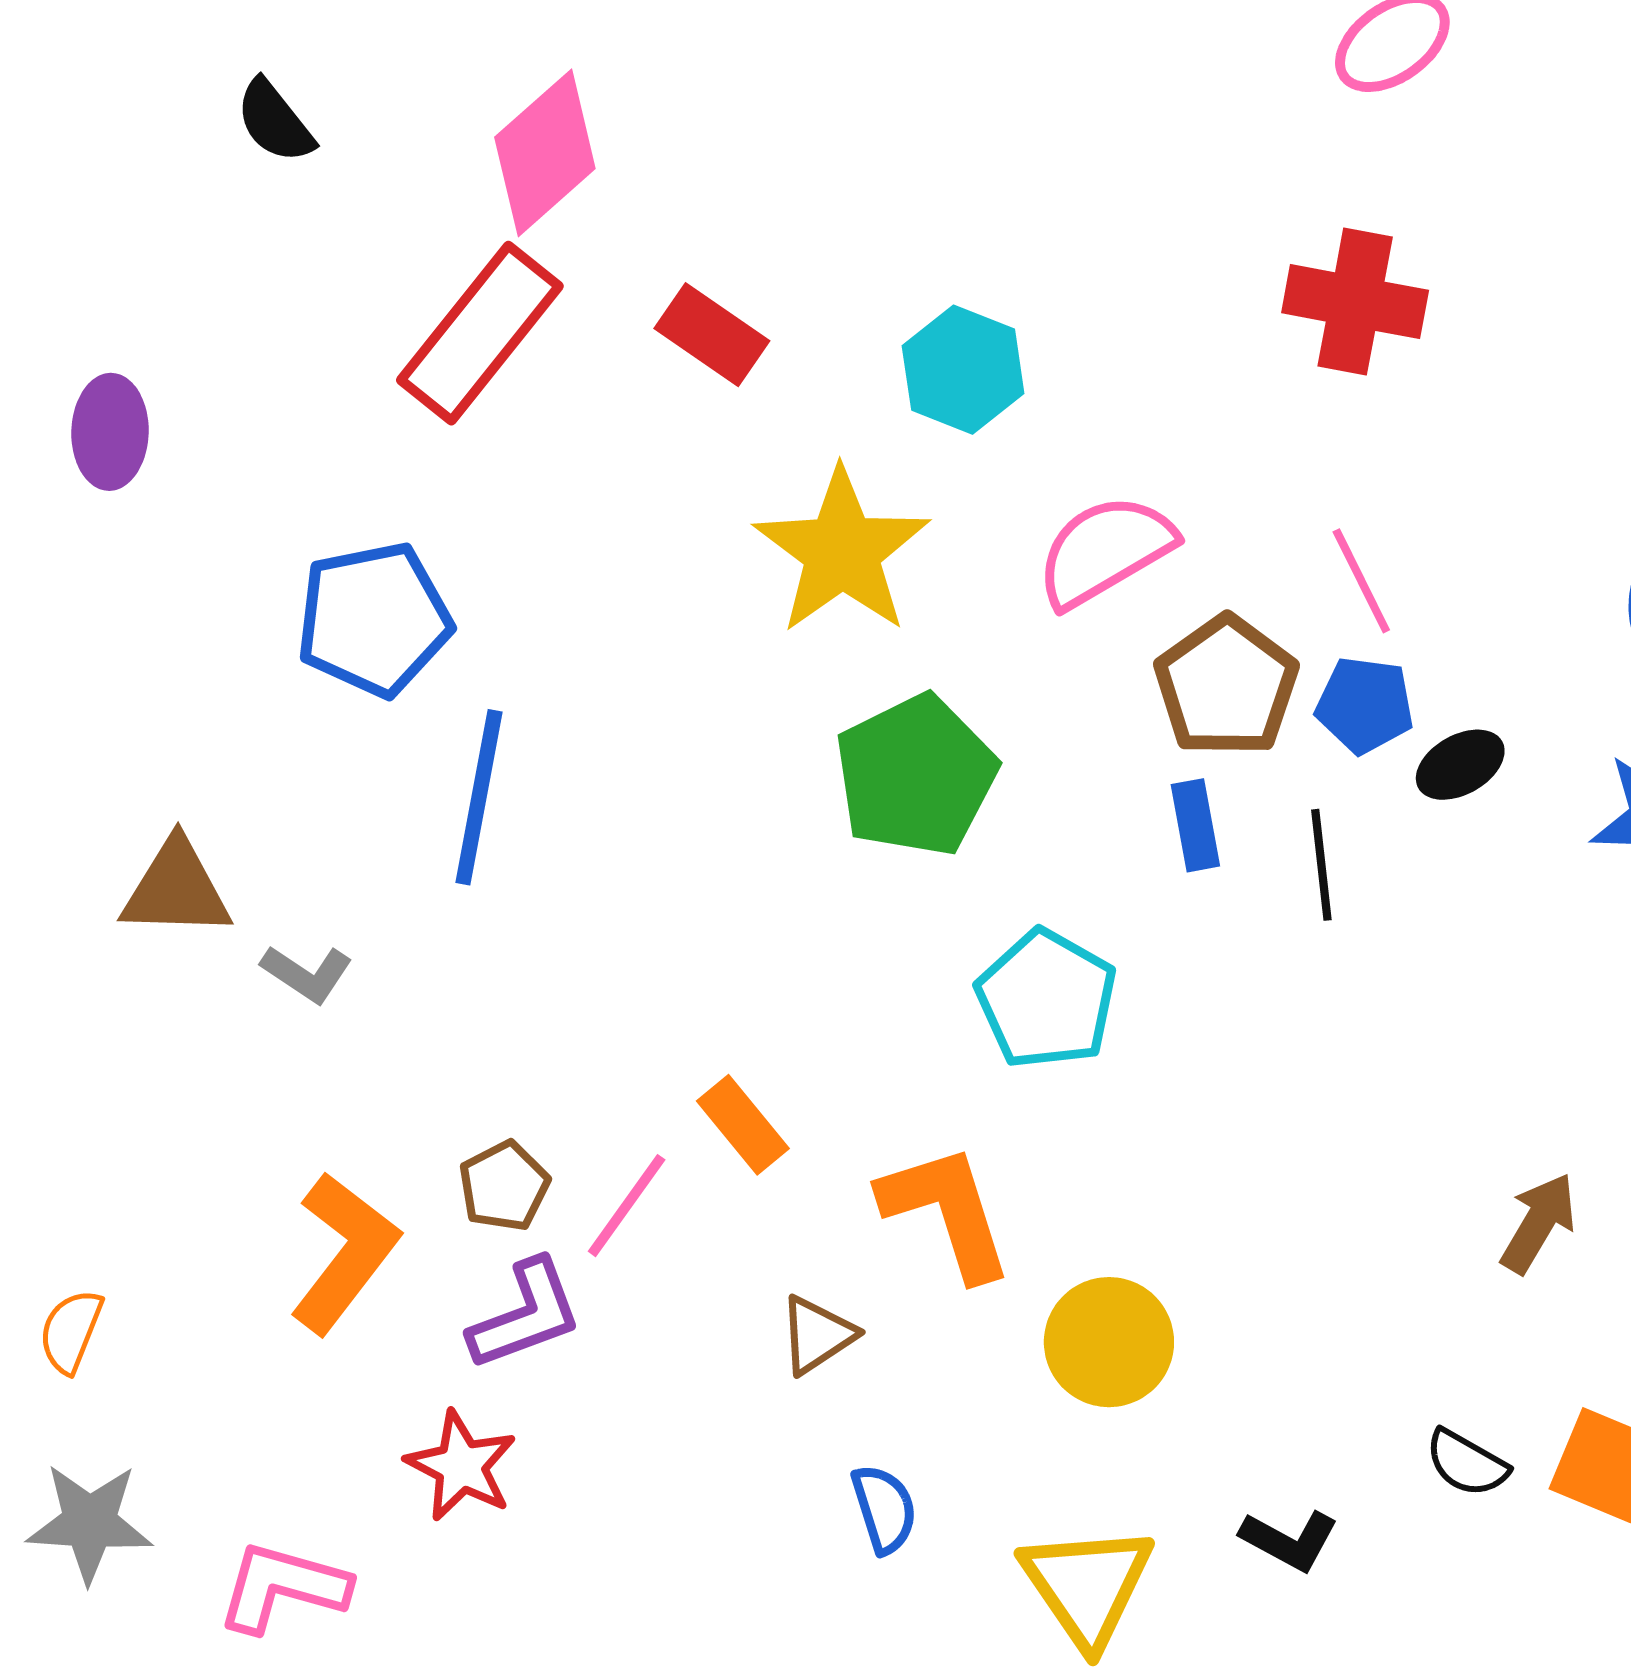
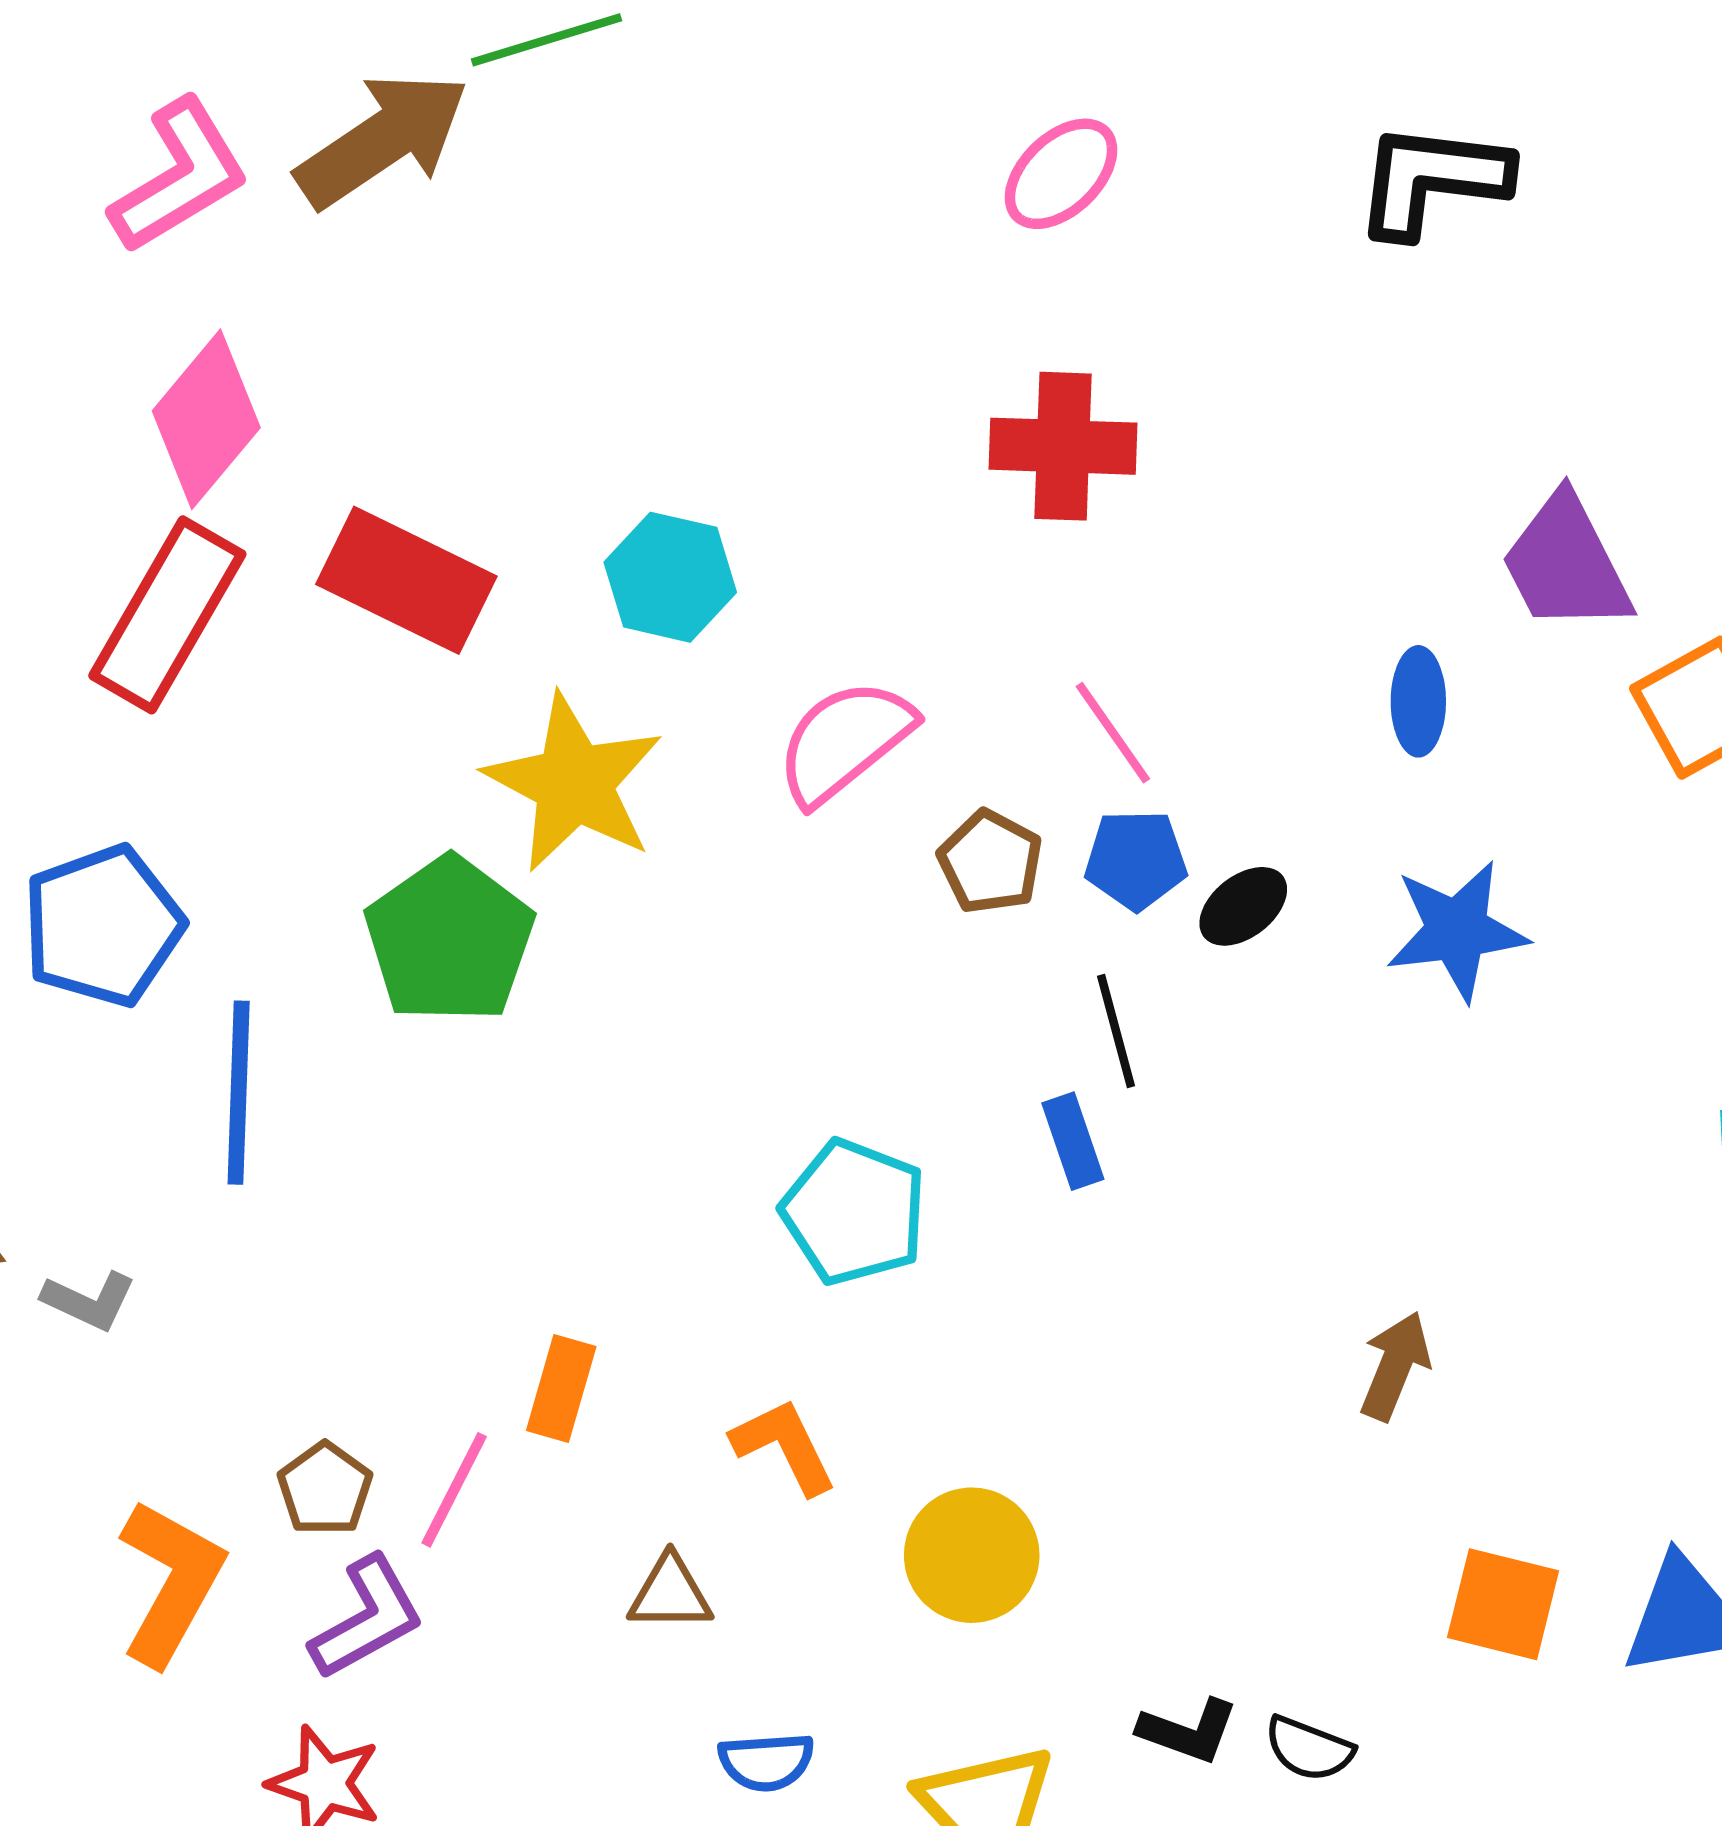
red rectangle: (712, 335) -> (406, 580), size x1.5
brown pentagon: (1226, 686) -> (990, 862), size x0.7
green pentagon: (916, 775) -> (449, 940), moved
blue rectangle: (1195, 825) -> (1073, 1141), moved
orange rectangle: (743, 1125) -> (561, 1389), turned 64
orange L-shape: (947, 1212) -> (784, 1446), size x0.7
brown triangle: (817, 1335) -> (670, 1593), turned 42
black semicircle: (1467, 1463) -> (1309, 1749), moved
blue semicircle: (884, 1509) -> (766, 1762), turned 112

